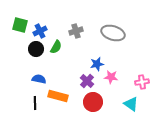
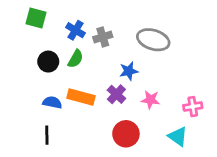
green square: (20, 25) -> (36, 18), moved
blue cross: (40, 31) -> (76, 30), moved, turned -32
blue star: (97, 64) -> (129, 71), moved
purple cross: (87, 81) -> (116, 94), moved
orange rectangle: (58, 96) -> (81, 97), moved

